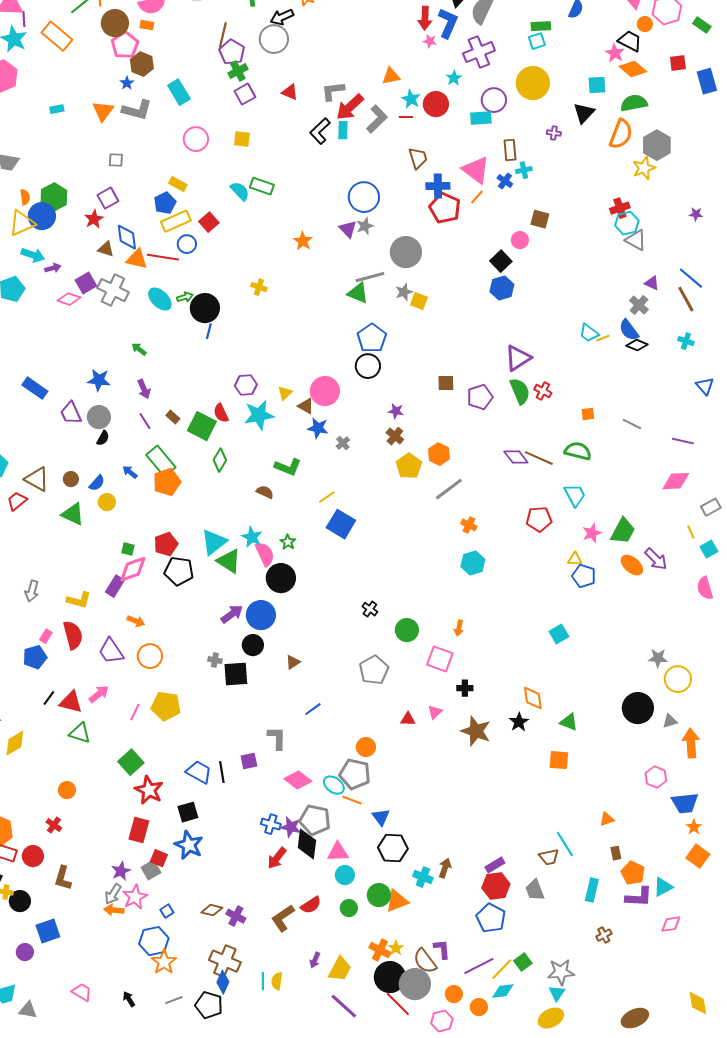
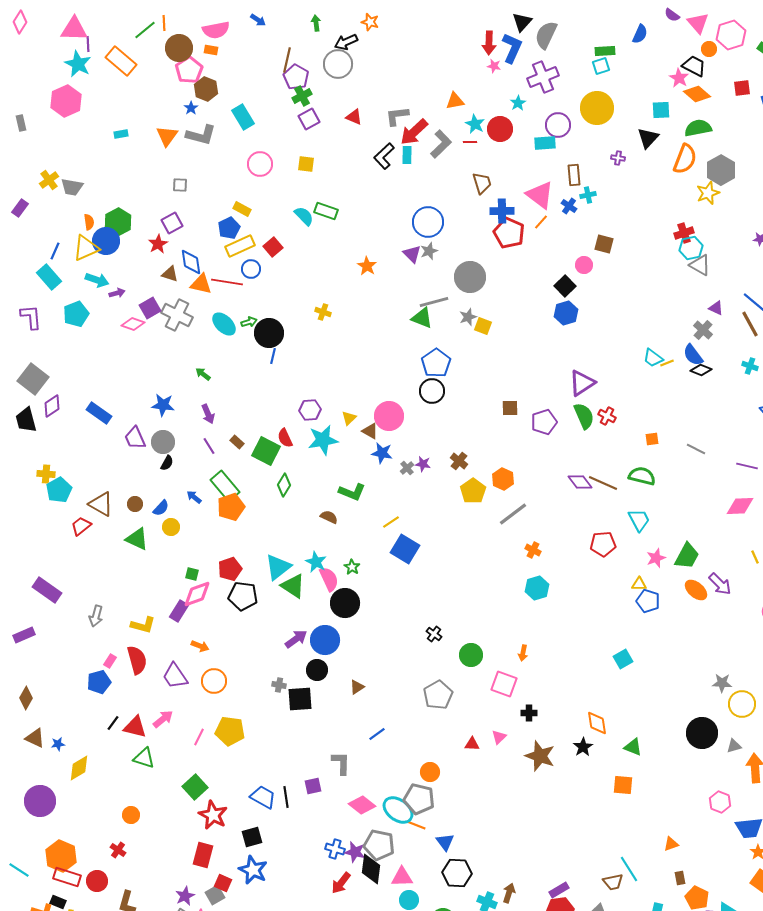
purple star: (396, 411) -> (423, 464), moved
cyan ellipse: (334, 785) -> (398, 810), size x1.4

